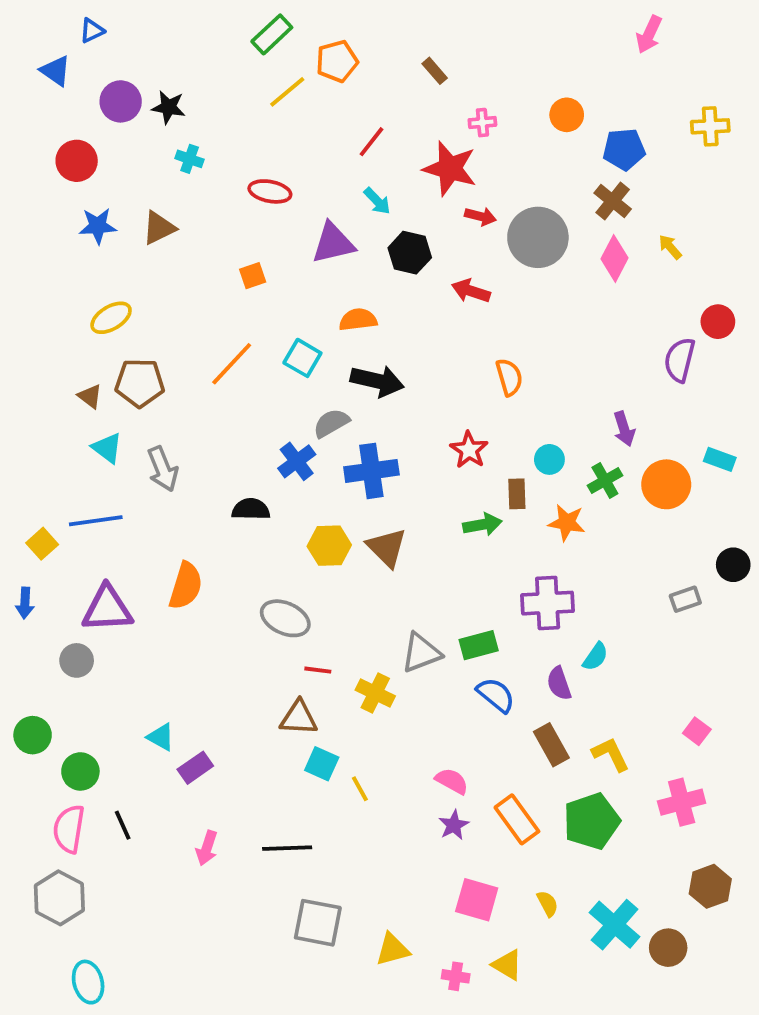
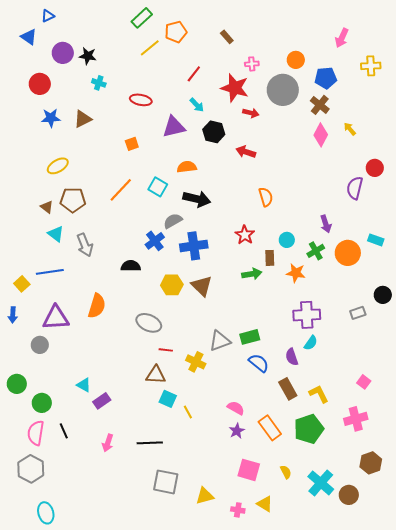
pink arrow: (649, 34) -> (342, 38), moved
gray circle: (538, 237) -> (283, 90), moved
purple cross: (548, 603) -> (307, 315), moved

